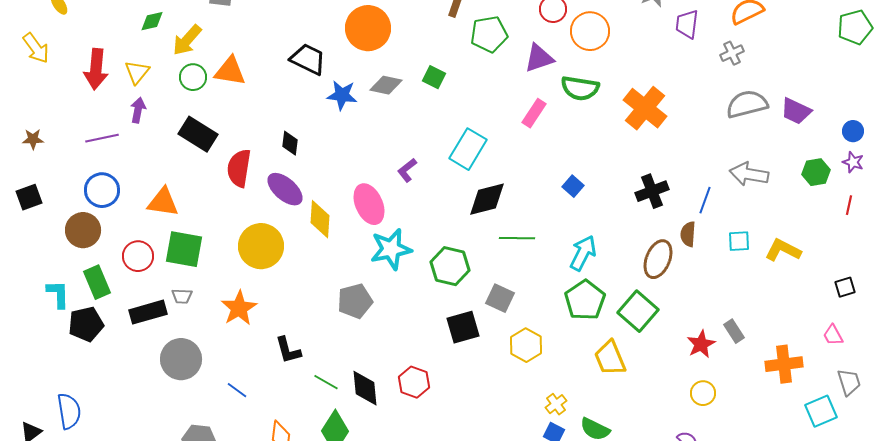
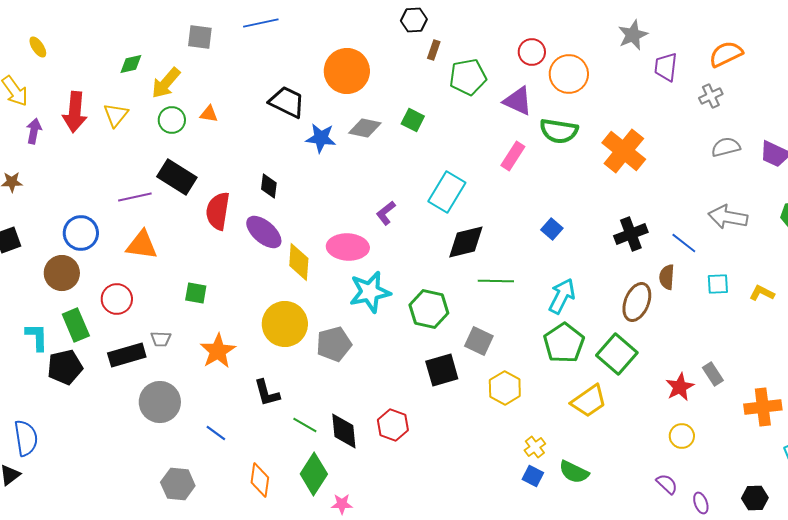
purple triangle: (539, 58) -> (518, 101), turned 44
orange triangle: (230, 71) -> (209, 114), size x0.6
gray semicircle: (747, 104) -> (726, 147), size x0.7
purple arrow: (138, 110) -> (34, 131), moved
purple line: (102, 138) -> (135, 197), moved
blue line: (705, 200) -> (684, 243), turned -72
pink ellipse: (369, 204) -> (348, 247), turned -63
yellow circle: (261, 246) -> (285, 324), moved
green square: (184, 249) -> (196, 293), moved, size x0.6
yellow L-shape: (783, 250) -> (762, 293), size x0.7
yellow trapezoid: (610, 358) -> (589, 401), turned -102
blue semicircle: (69, 411) -> (26, 438), moved

